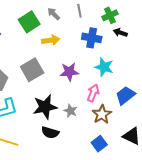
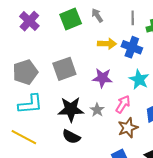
gray line: (79, 11) -> (133, 18), moved
yellow arrow: (51, 40) -> (107, 44), moved
gray star: (70, 111) -> (97, 110), moved

